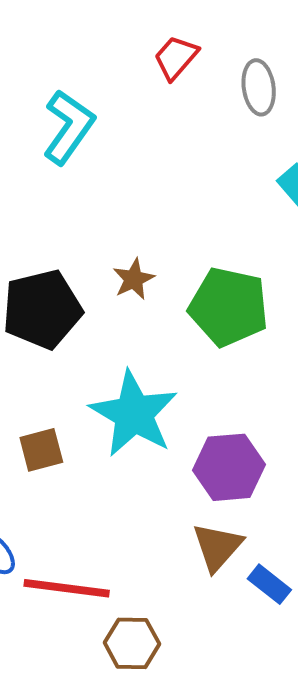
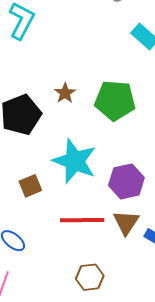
red line: (67, 588) -> (82, 220), moved

